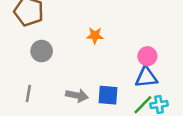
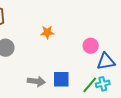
blue triangle: (146, 77) -> (106, 62), moved

